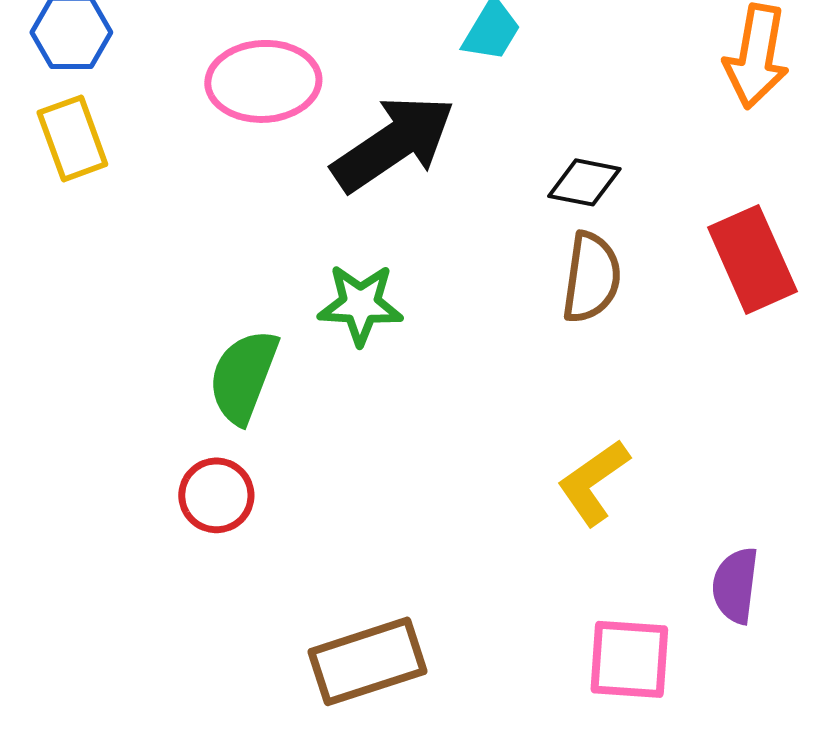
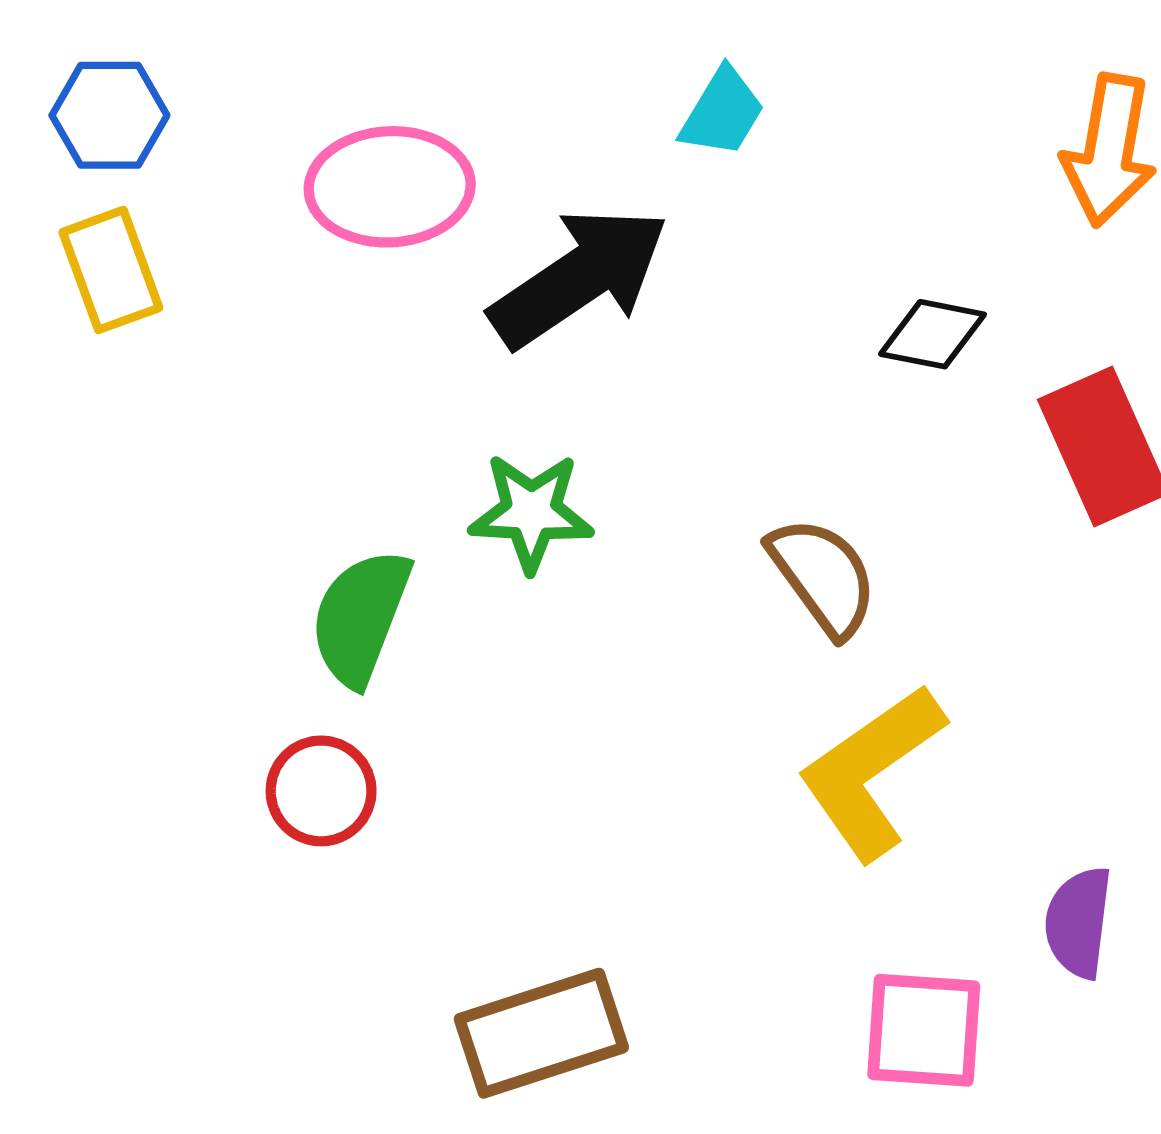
black diamond: (584, 182) -> (932, 334), moved
brown semicircle: (591, 277) -> (823, 576), moved, turned -44
yellow L-shape: (593, 482) -> (871, 772), size x1.4

